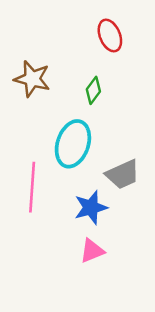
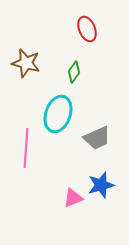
blue star: (91, 208) -> (101, 185), moved

